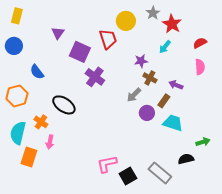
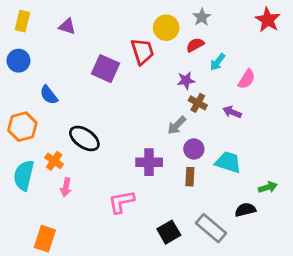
red star: (172, 24) -> (268, 20), moved
purple triangle: (58, 33) -> (67, 26), moved, turned -48
red semicircle: (200, 43) -> (195, 45), moved
pink semicircle: (200, 67) -> (247, 79), moved, turned 35
purple cross: (95, 77) -> (149, 162), moved, turned -36
brown rectangle: (164, 101) -> (190, 177), moved, turned -32
orange rectangle: (29, 157) -> (45, 239), moved
pink L-shape: (107, 164) -> (121, 202), moved

